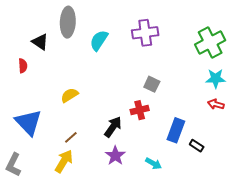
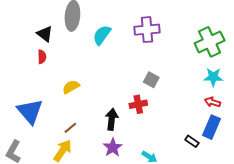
red semicircle: (23, 66) -> (42, 57), moved
black arrow: (113, 127) -> (112, 119), turned -30
blue rectangle: (176, 130) -> (211, 127), moved

